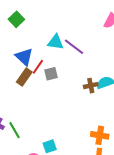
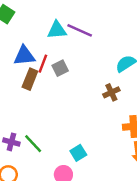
blue triangle: (24, 57) -> (24, 56), turned -36
brown cross: (91, 86) -> (111, 92), moved

